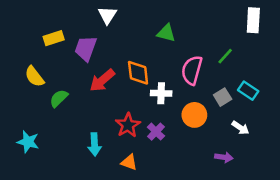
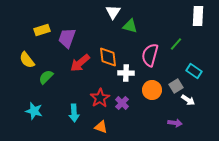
white triangle: (107, 15) -> (113, 12), moved
gray square: (223, 97) -> (176, 86), moved
cyan star: (28, 142) -> (34, 111), moved

